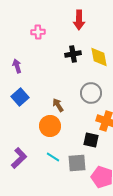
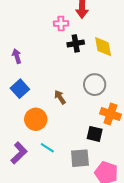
pink cross: (38, 32) -> (61, 23), moved
orange circle: (50, 126) -> (36, 119), moved
cyan line: (53, 157) -> (47, 148), moved

